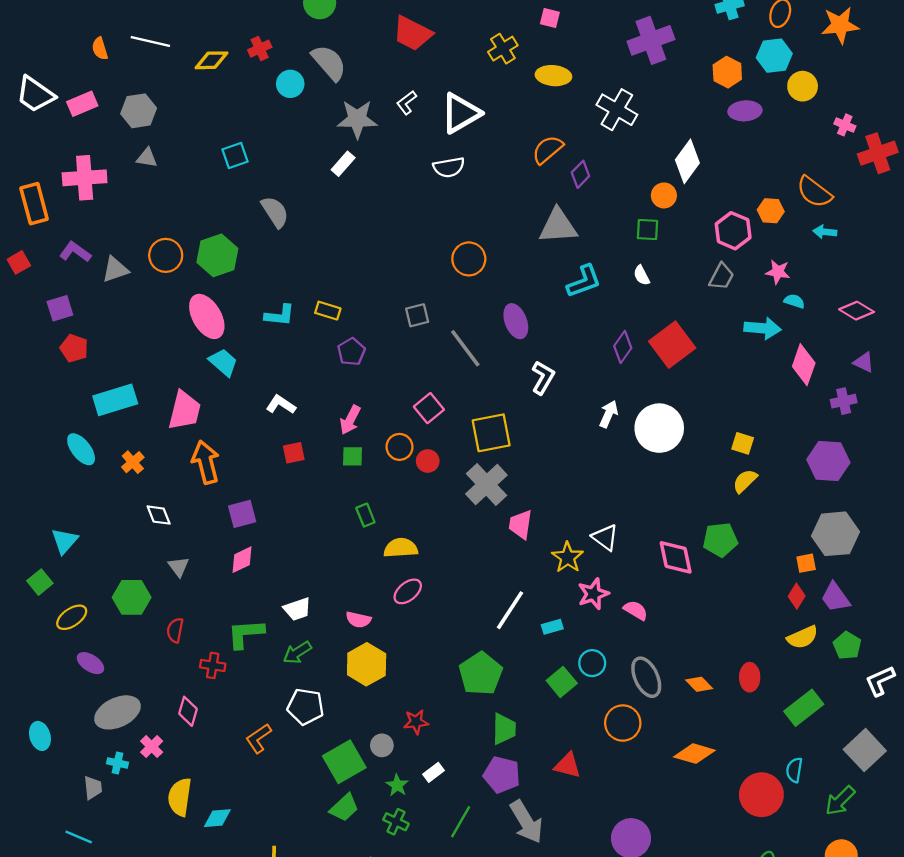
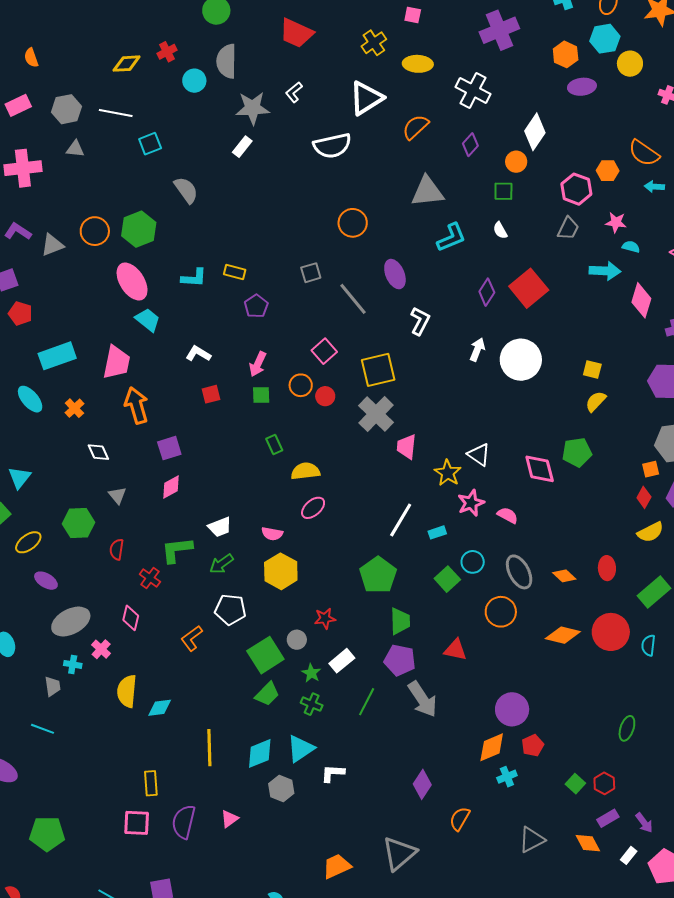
white line: (150, 42) -> (116, 113), moved
gray semicircle: (329, 63) -> (226, 61), turned -136
white triangle: (461, 113) -> (366, 98), moved
white semicircle: (449, 167) -> (332, 146), size x1.4
purple diamond: (580, 174) -> (470, 145), moved
red cross: (213, 665) -> (150, 578), turned 30
white rectangle: (434, 772) -> (342, 661), size x1.4
red circle: (761, 795) -> (611, 632), moved

